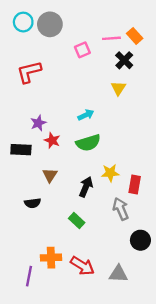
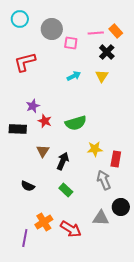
gray circle: (50, 24) -> (52, 29), moved
pink square: (82, 50) -> (71, 43), turned 32
cyan arrow: (86, 115) -> (74, 76), moved
black arrow: (86, 187) -> (63, 161), moved
black semicircle: (32, 203) -> (28, 186), moved, turned 32
orange cross: (51, 258) -> (44, 222), turned -30
gray triangle: (118, 274) -> (101, 218), moved

